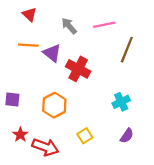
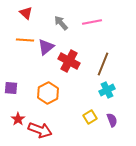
brown line: (127, 50) -> (103, 64), moved
purple triangle: (52, 53) -> (46, 47), turned 42
yellow square: (85, 136) -> (90, 117), moved
purple semicircle: (127, 136) -> (112, 120), turned -56

